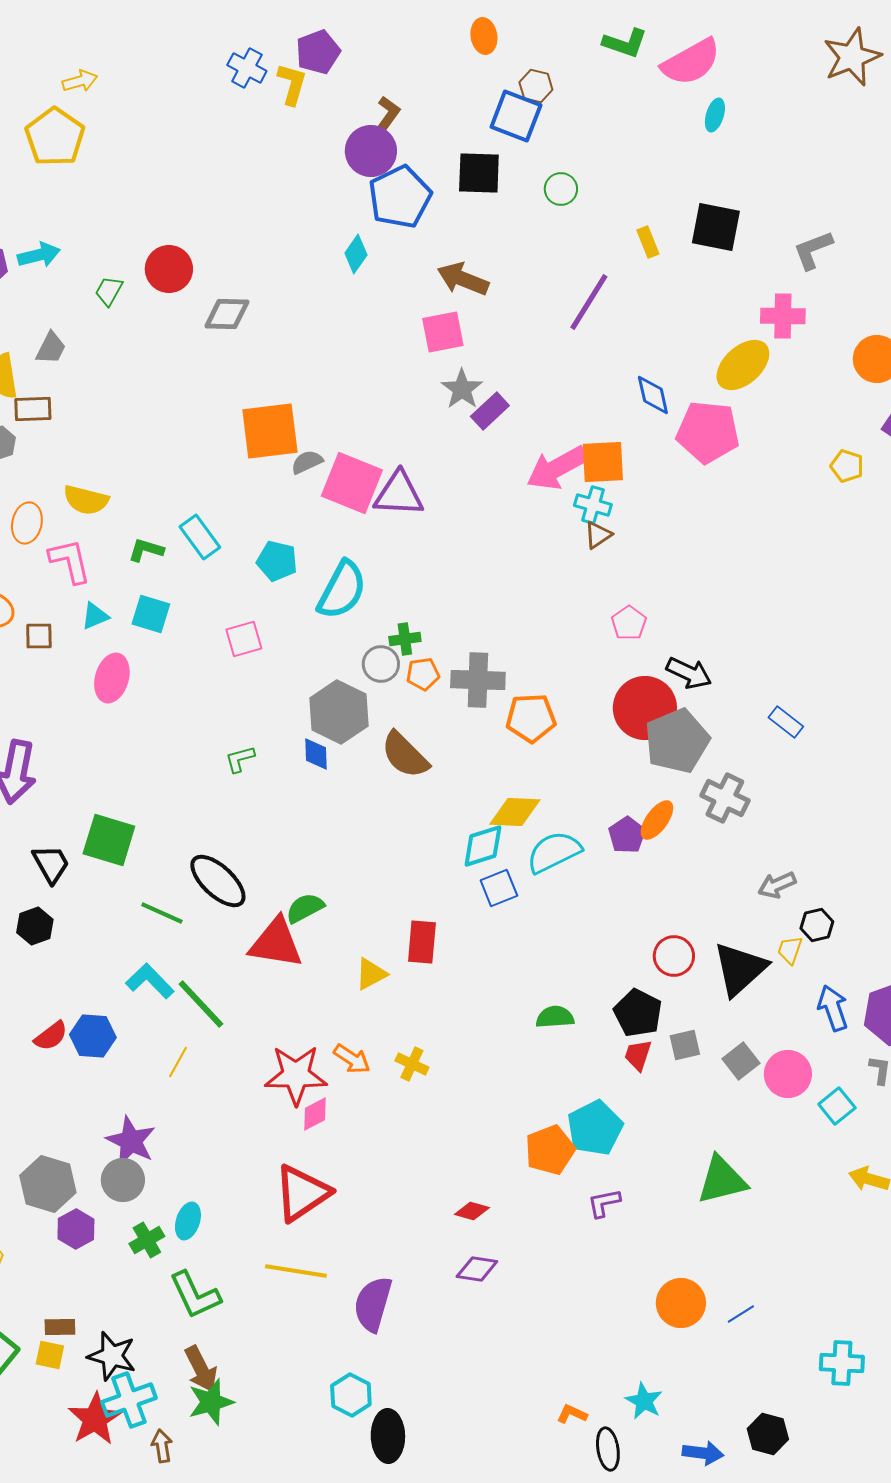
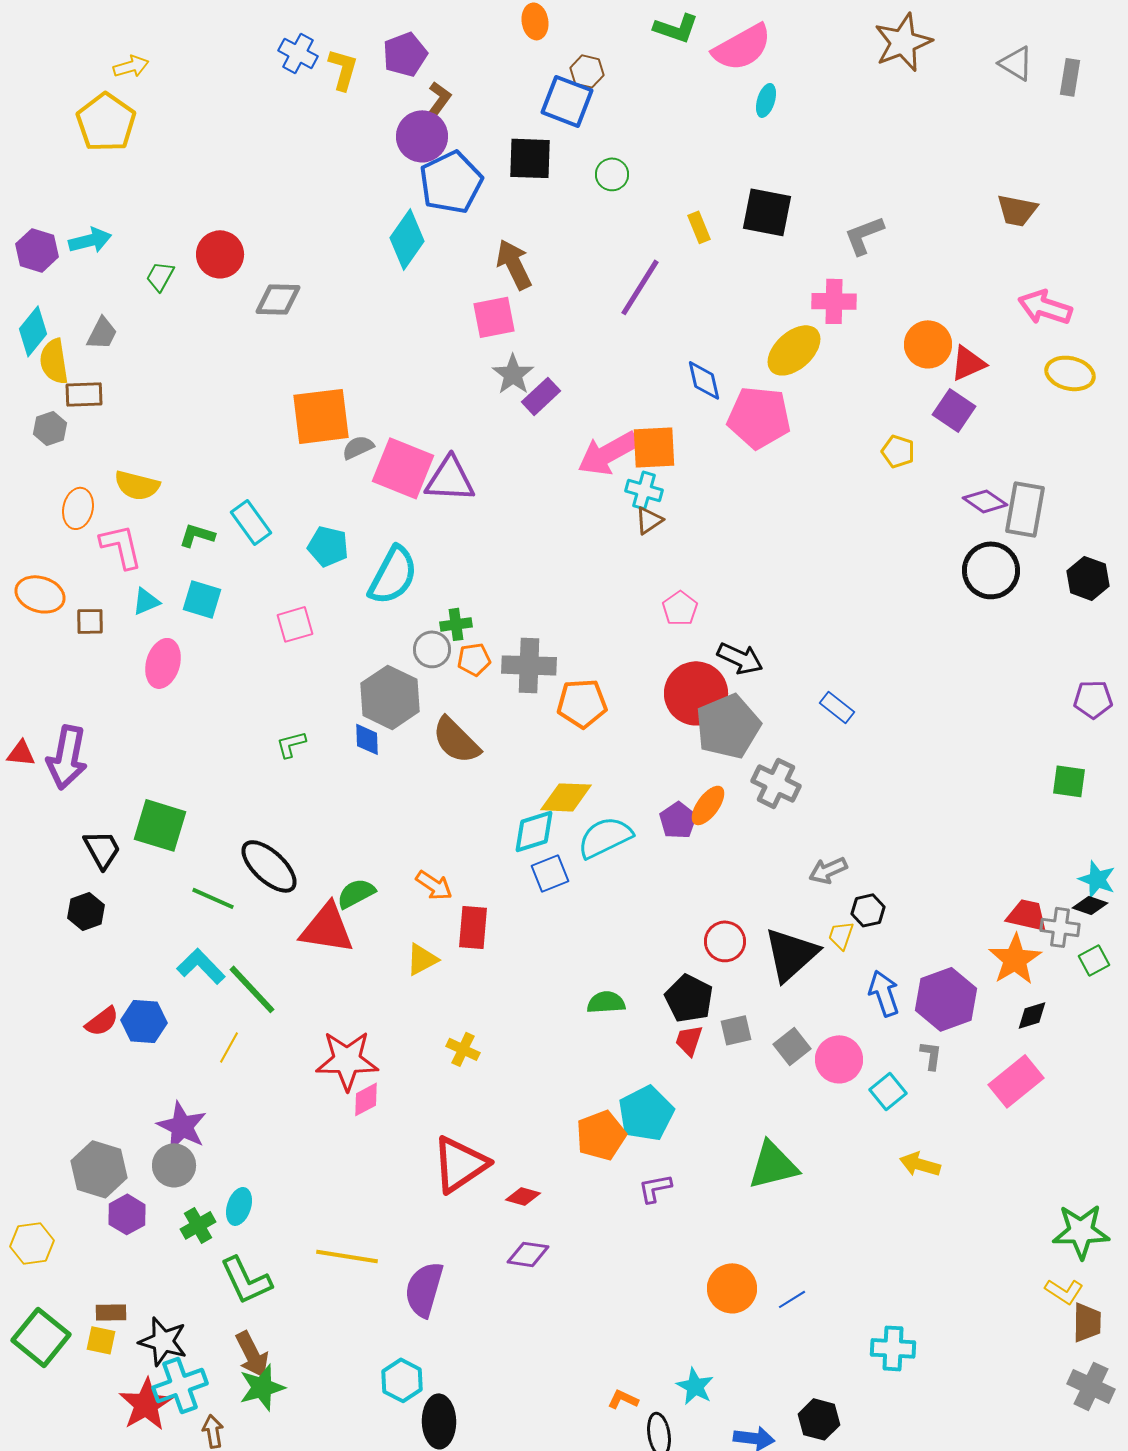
purple pentagon: (318, 52) -> (405, 54), moved
cyan diamond: (356, 254) -> (407, 239), size x1.5
brown arrow: (463, 279) -> (514, 264), turned 42
orange arrow: (352, 1059) -> (434, 885), moved
red triangle: (302, 1193) -> (460, 1164), moved

